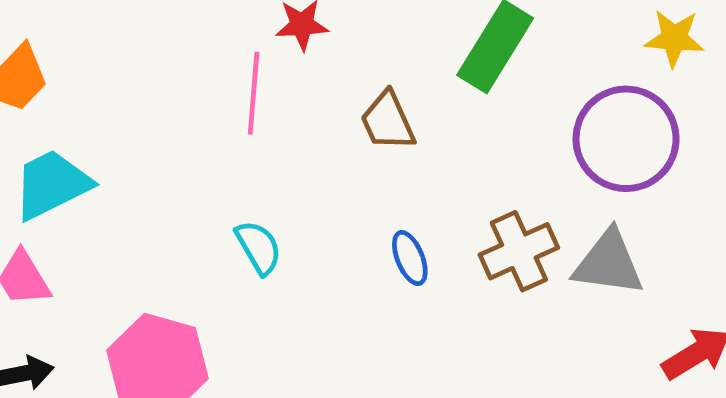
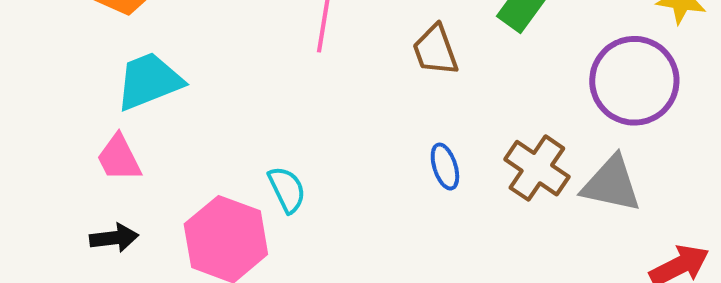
cyan semicircle: (259, 247) -> (287, 189), moved
brown cross: (519, 251) -> (537, 168), turned -36

